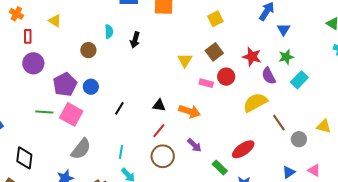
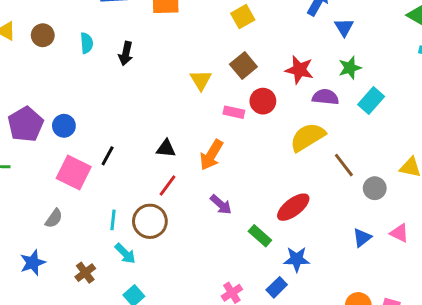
brown circle: (88, 50) -> (43, 35), moved
purple semicircle: (269, 76) -> (325, 97), turned 126
orange arrow: (190, 111) -> (211, 155), turned 105
pink square: (71, 114) -> (74, 172), moved
gray semicircle: (81, 149) -> (54, 218), size x0.6
brown circle: (163, 156) -> (150, 221), moved

